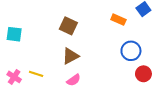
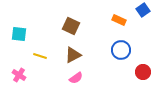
blue circle: (131, 51) -> (121, 50), moved
yellow line: (36, 74) -> (40, 56), moved

